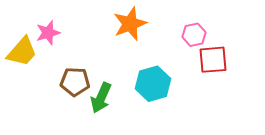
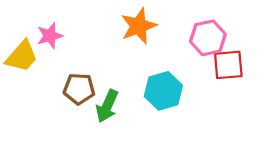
pink hexagon: (194, 35) -> (208, 38), size x1.4

